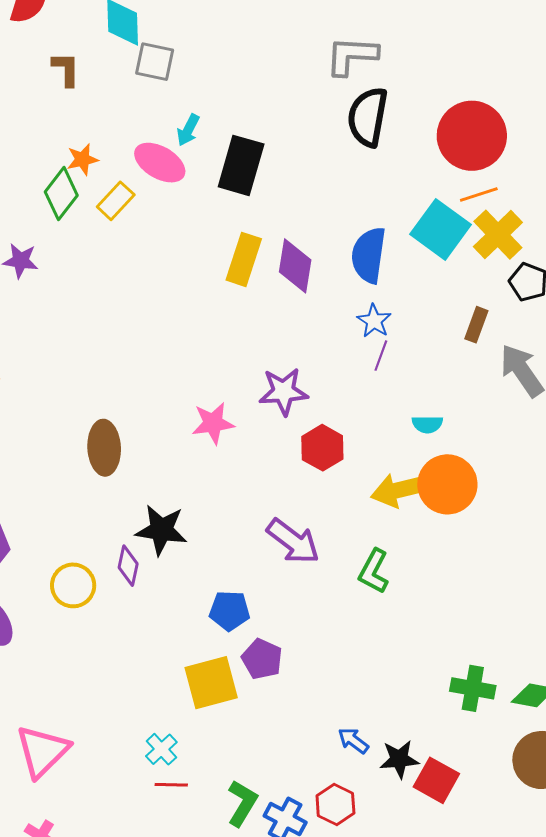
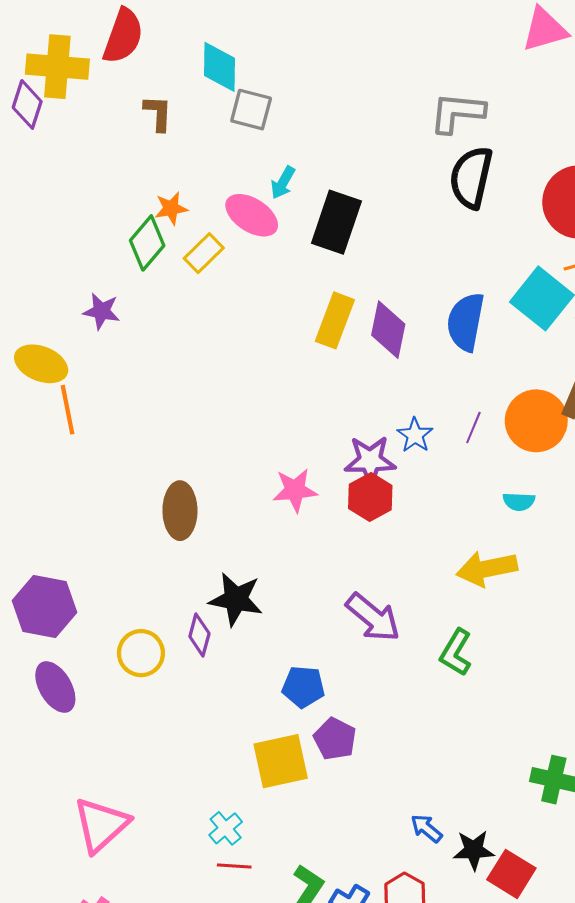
blue star: (374, 321) -> (415, 435), moved
red hexagon: (322, 448) -> (370, 497), moved
orange circle: (447, 484) -> (536, 421), moved

